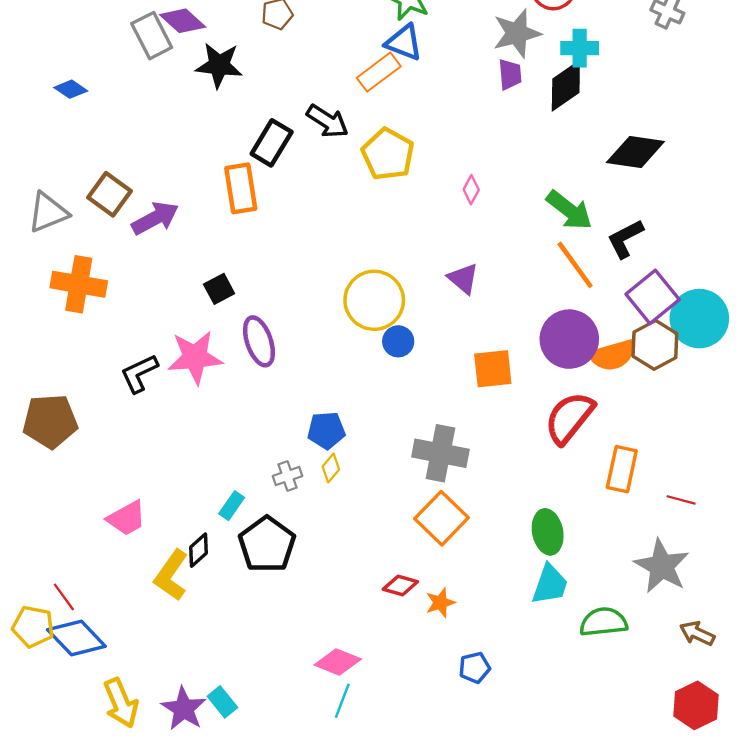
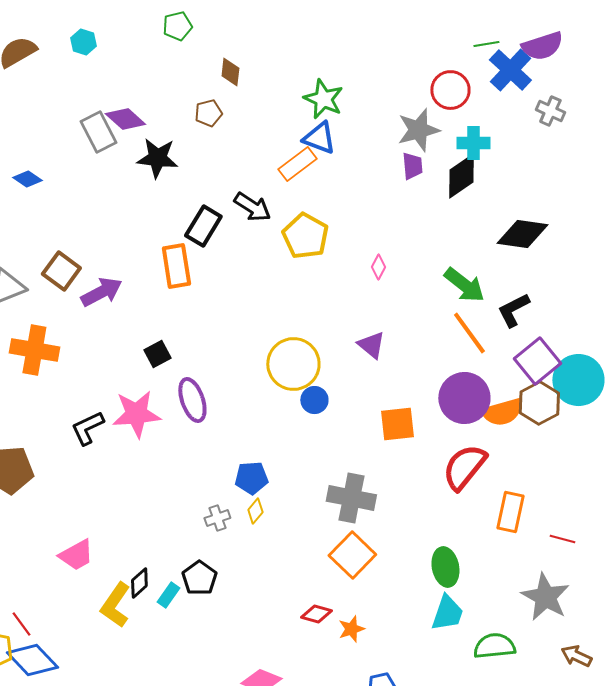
cyan rectangle: (232, 506) -> (168, 595), moved
black pentagon: (267, 544) -> (199, 578), size x0.7

